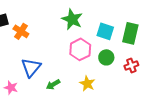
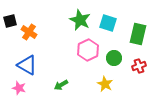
cyan square: (105, 31) -> (108, 23), moved
blue triangle: (31, 68) -> (27, 65), moved, turned -40
yellow star: (87, 84) -> (105, 84), moved

